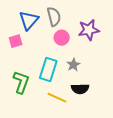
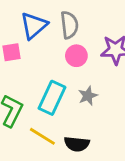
black semicircle: (80, 89) -> (77, 144), moved
yellow line: (57, 98) -> (42, 136), moved

